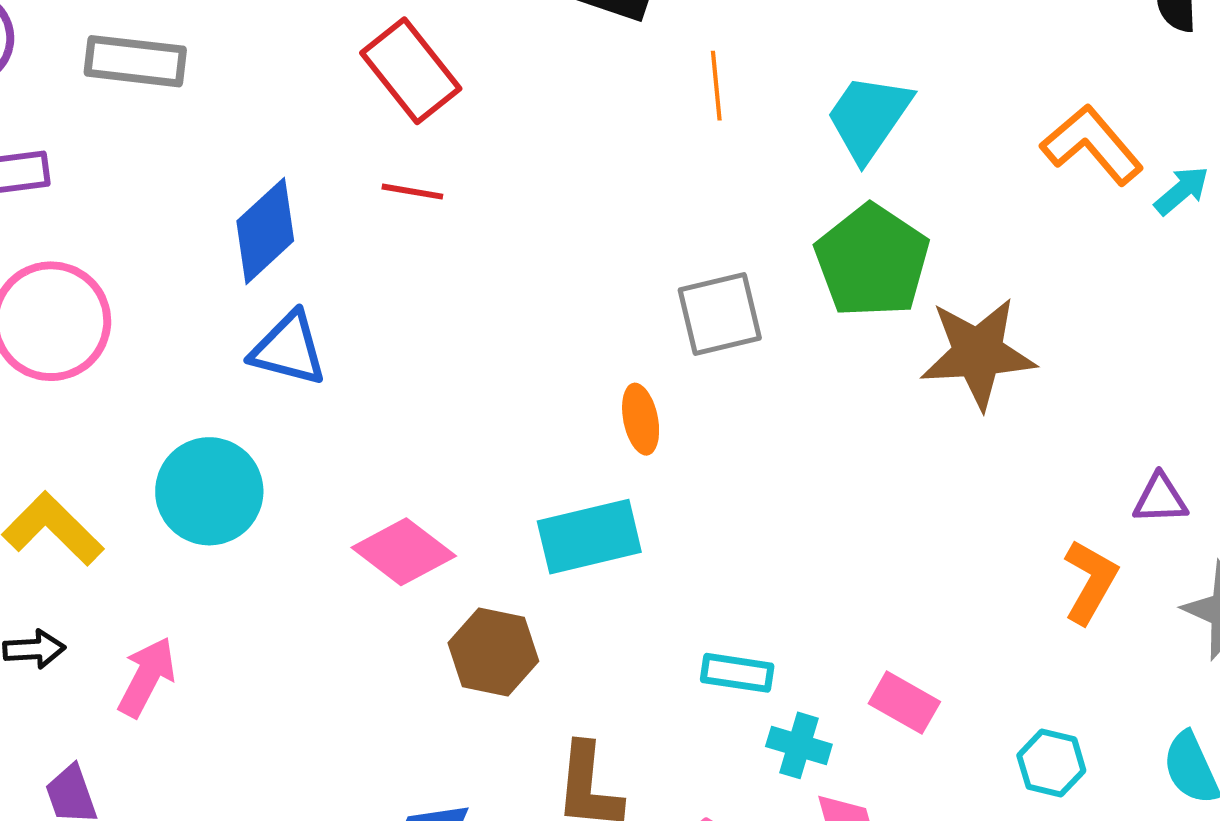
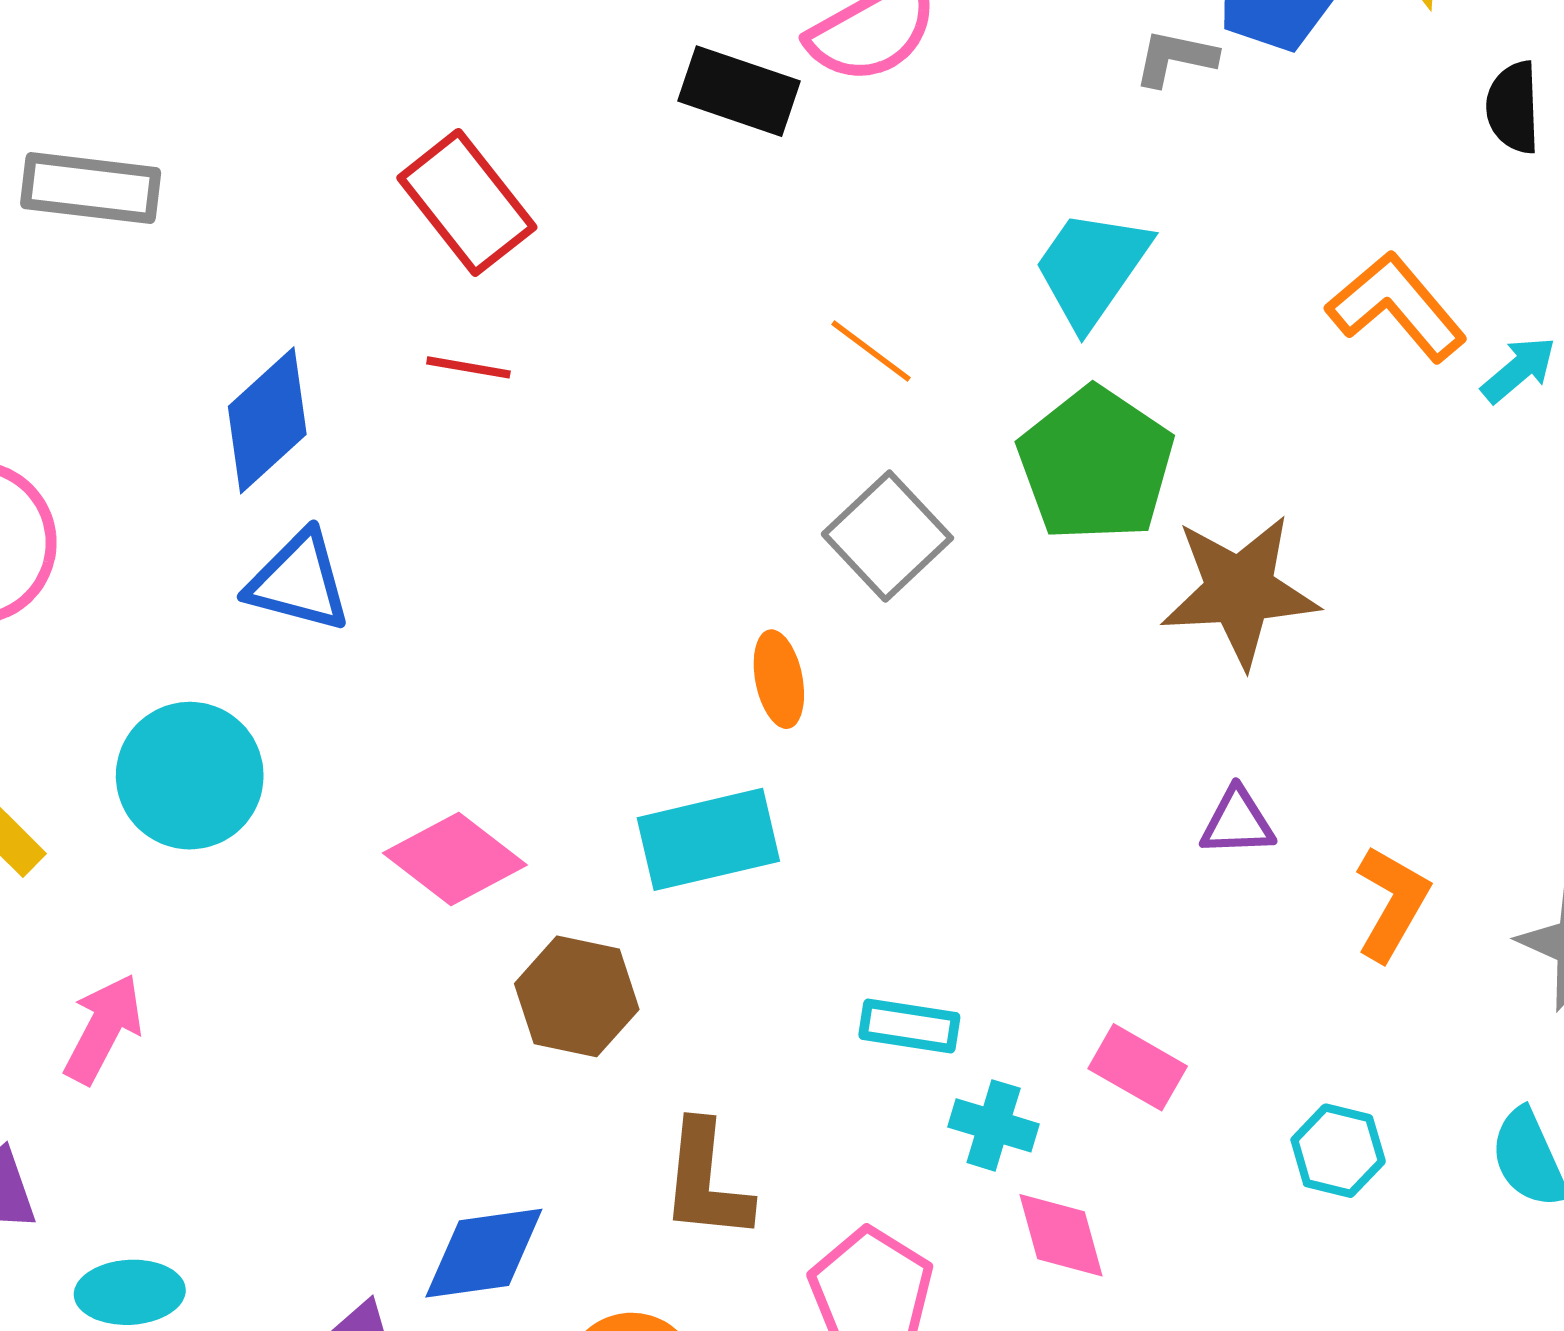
orange line: (716, 86) -> (871, 351), moved, turned -48
gray square: (720, 314) -> (887, 536), turned -30
purple triangle: (1160, 499) -> (1237, 822), moved

